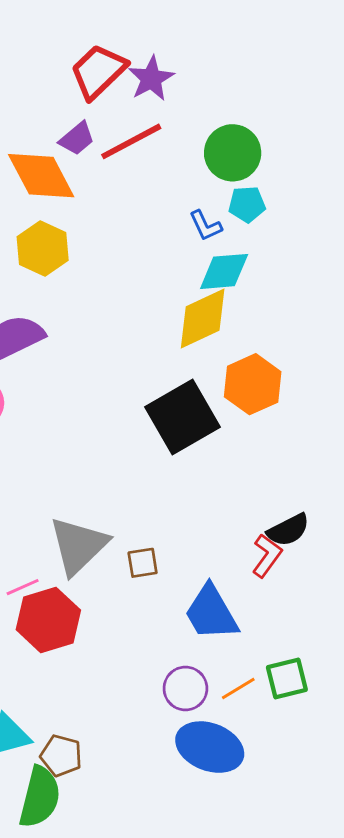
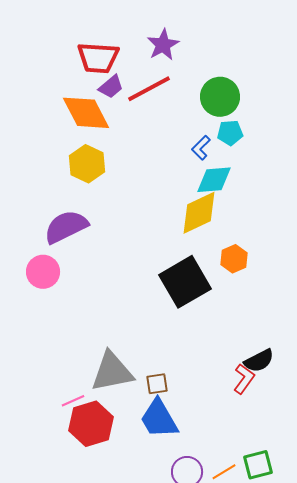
red trapezoid: (98, 71) -> (98, 58), moved, turned -132
blue L-shape: (205, 226) -> (201, 148), turned 70
orange hexagon: (253, 384) -> (234, 259), size x0.7
gray triangle: (78, 546) -> (112, 372), turned 33
blue trapezoid: (211, 613) -> (159, 419), moved

